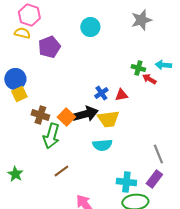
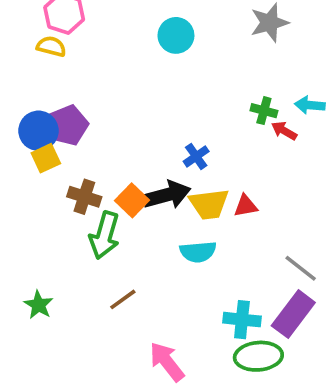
purple pentagon: (49, 47) -> (68, 125), moved
red triangle: (121, 95) -> (246, 206), moved
gray line: (158, 154) -> (301, 268), turned -30
purple rectangle: (154, 179) -> (293, 314), size x1.4

